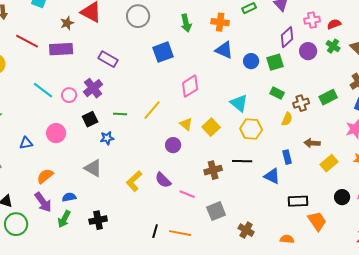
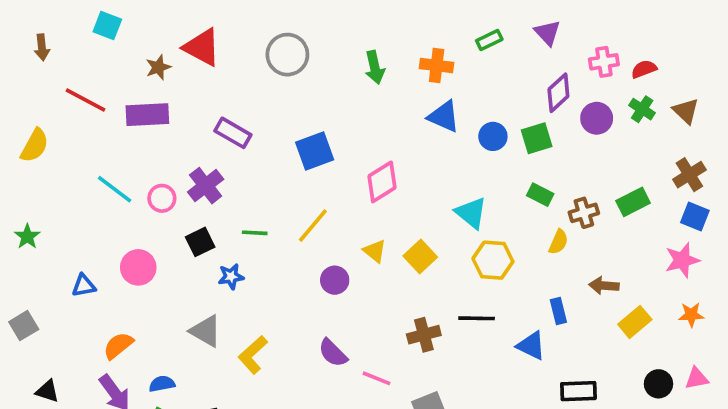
blue square: (163, 52) -> (315, 151), moved
purple circle: (173, 145) -> (335, 280), moved
yellow L-shape: (134, 181) -> (253, 355), moved

